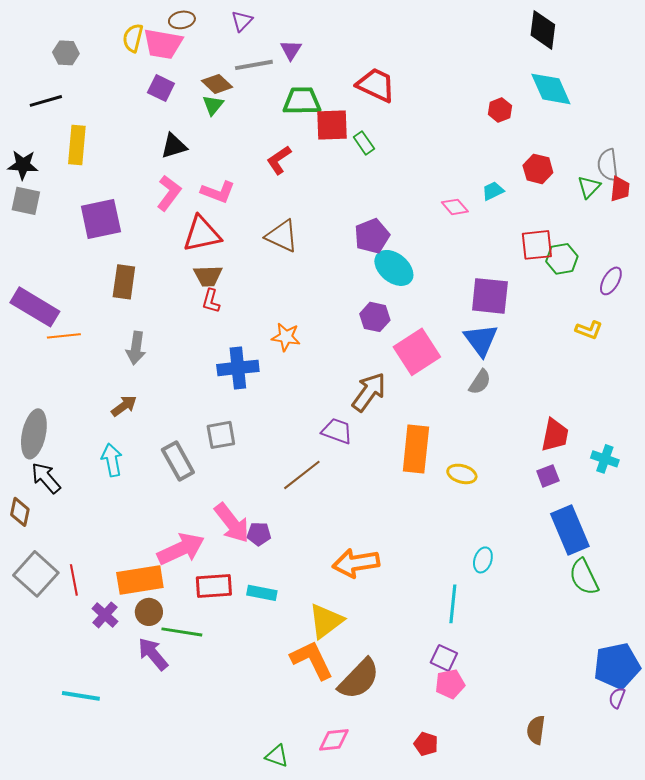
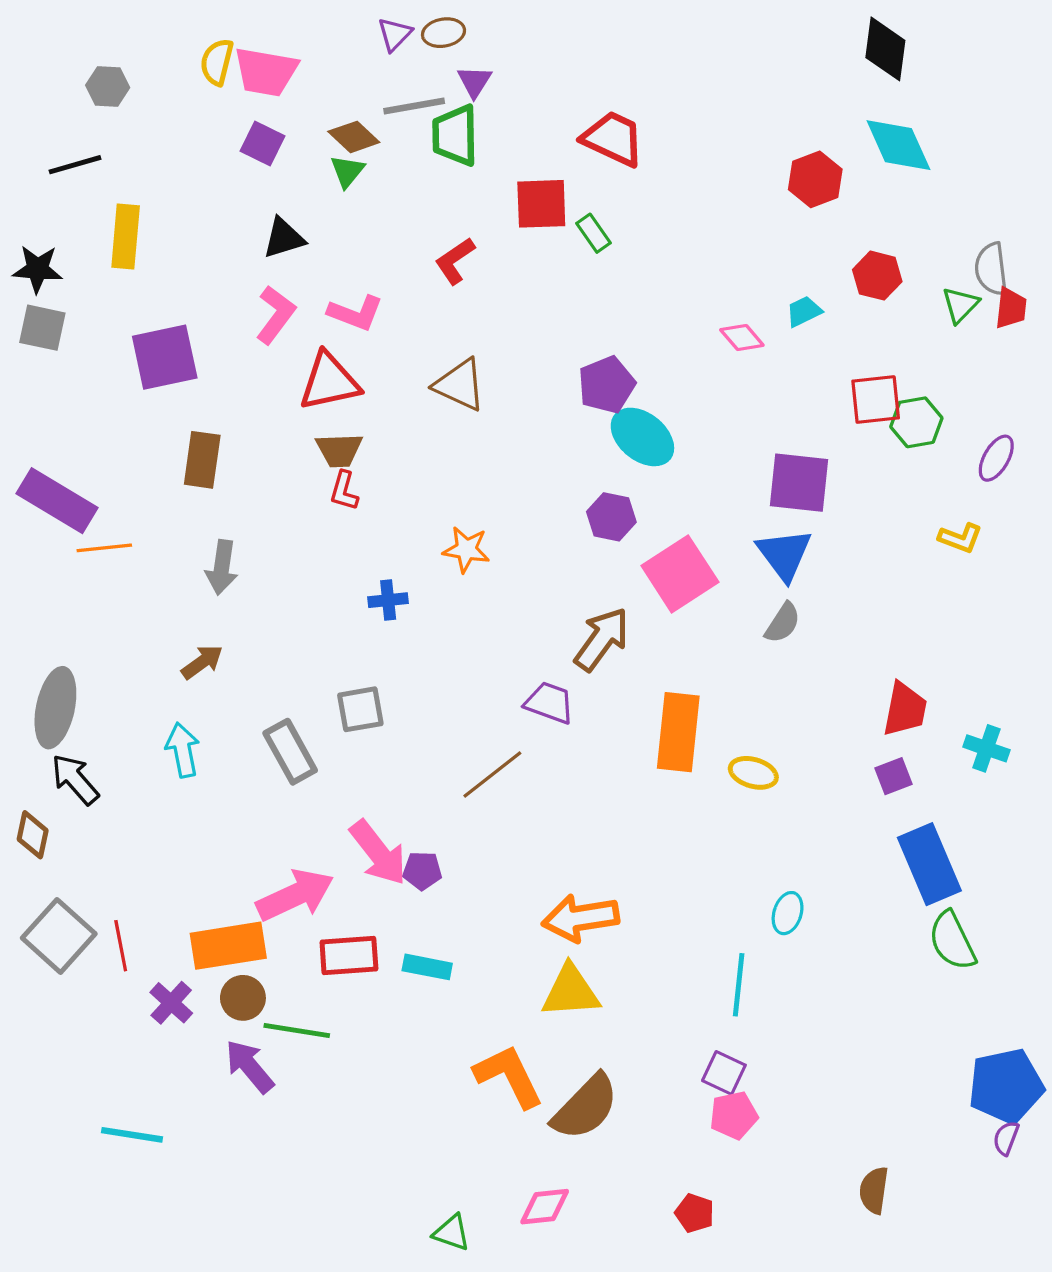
brown ellipse: (182, 20) -> (443, 33), moved
green trapezoid: (302, 101) -> (455, 135), moved, turned -90
red hexagon: (500, 110) -> (815, 179), size x1.4
blue cross: (238, 368) -> (388, 600), size x0.6
yellow triangle: (326, 621) -> (571, 991), moved, turned 33

